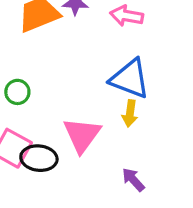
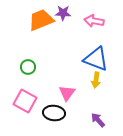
pink triangle: (82, 135) -> (67, 93), size x0.7
black ellipse: (39, 158) -> (54, 113), moved

